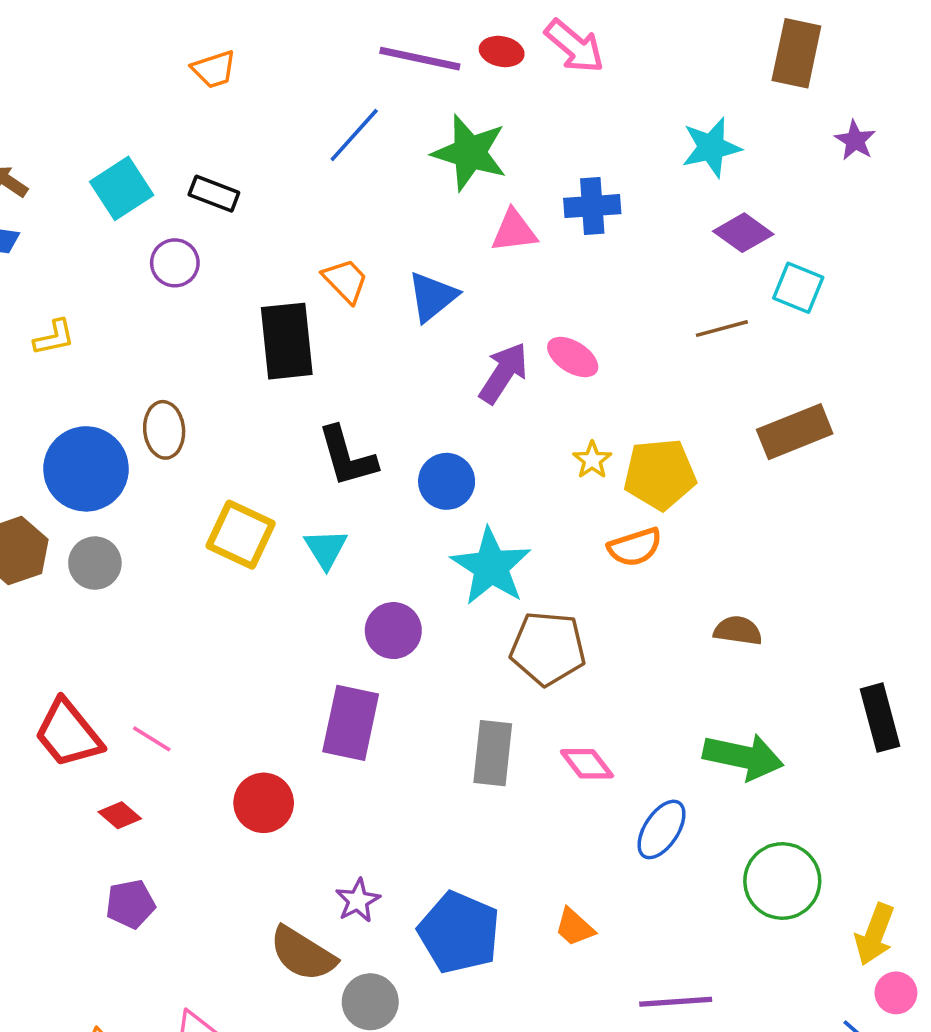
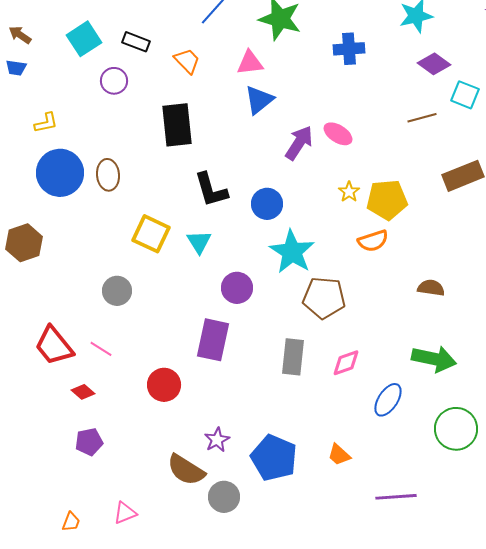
pink triangle: (514, 231) -> (250, 63), moved
orange trapezoid: (345, 281) -> (187, 61), moved
blue circle: (86, 469) -> (60, 173), moved
gray circle: (95, 563) -> (117, 291), moved
pink diamond: (587, 764) -> (346, 363), turned -72

